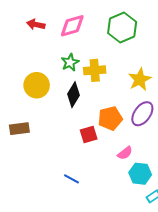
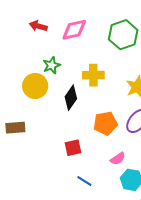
green star: (70, 62) -> (52, 65), moved
red square: (89, 134) -> (73, 148), moved
blue line: (71, 179) -> (84, 181), moved

